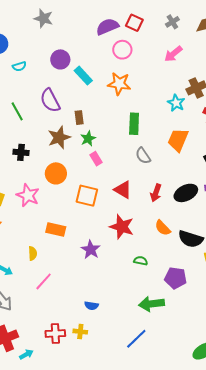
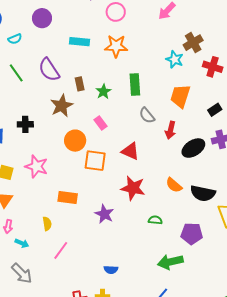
purple circle: (60, 59) -> (42, 18), moved
cyan rectangle: (83, 76) -> (79, 42), turned -36
green line: (17, 111) -> (16, 73), moved
green star: (88, 139) -> (103, 92), moved
orange circle: (56, 173) -> (75, 141), moved
red arrow: (156, 193) -> (171, 130), moved

